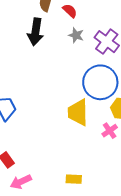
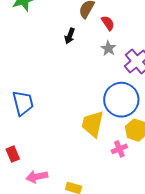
black arrow: (36, 32) -> (70, 36), size x0.6
pink arrow: (21, 182) -> (37, 177), moved

